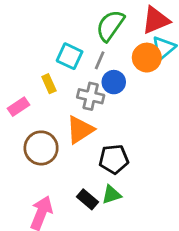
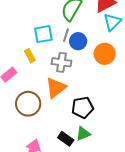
cyan square: (70, 56) -> (43, 34), turned -30
orange circle: (147, 58) -> (105, 54), moved
blue circle: (114, 82) -> (78, 41), moved

